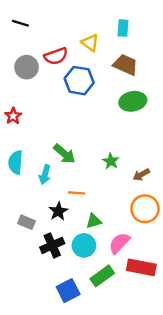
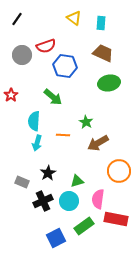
black line: (20, 23) -> (17, 19), turned -72
yellow triangle: (90, 43) -> (74, 18), moved
green arrow: (64, 154) -> (53, 97), moved
green star: (111, 161) -> (86, 122), moved
cyan semicircle: (16, 162) -> (34, 121), moved
brown arrow: (141, 175) -> (98, 143), moved, size x1.5
orange line: (77, 193) -> (63, 135), moved
pink semicircle: (119, 243) -> (98, 199), turned -36

